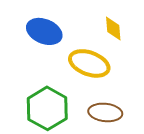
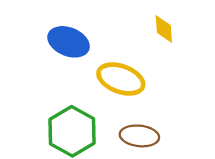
yellow diamond: (113, 28) -> (164, 29), moved

